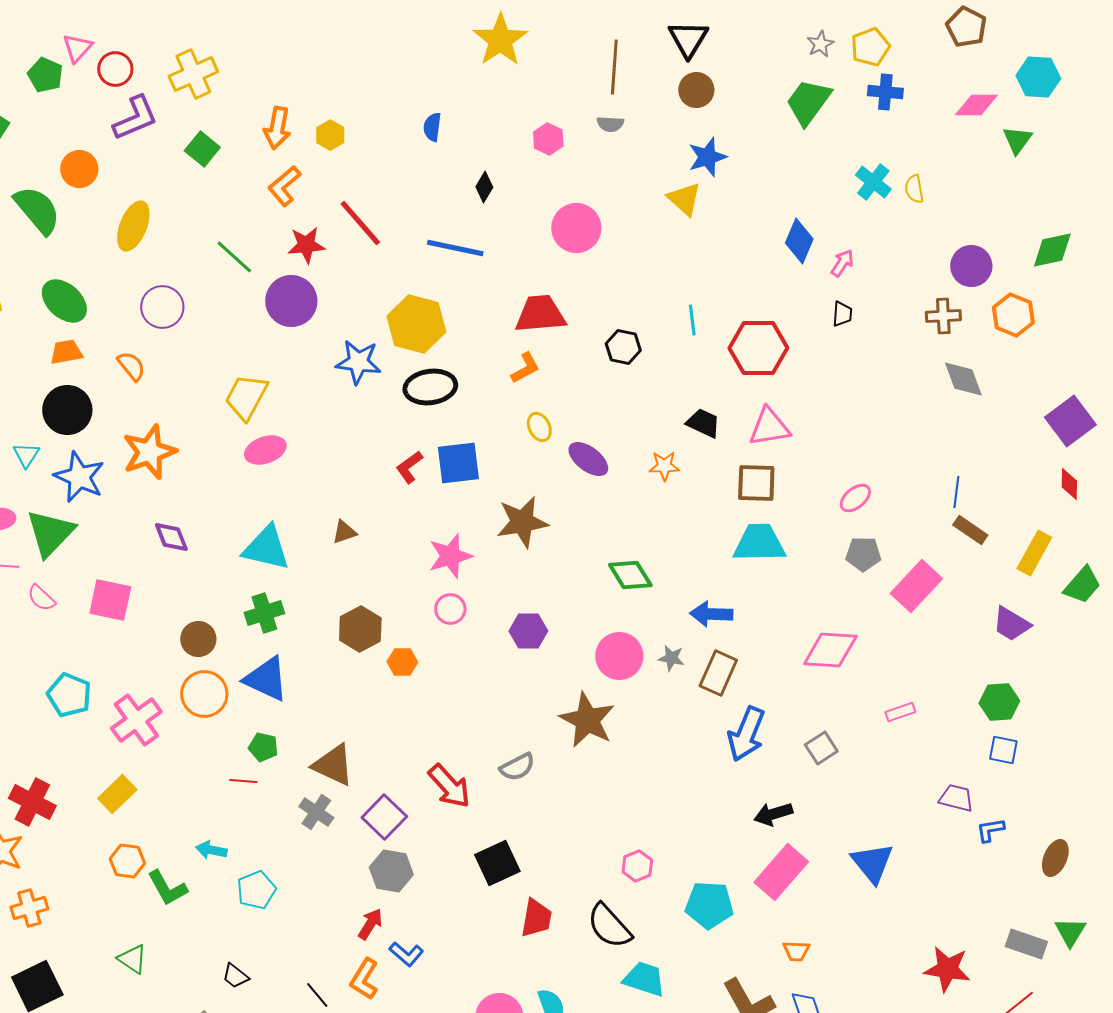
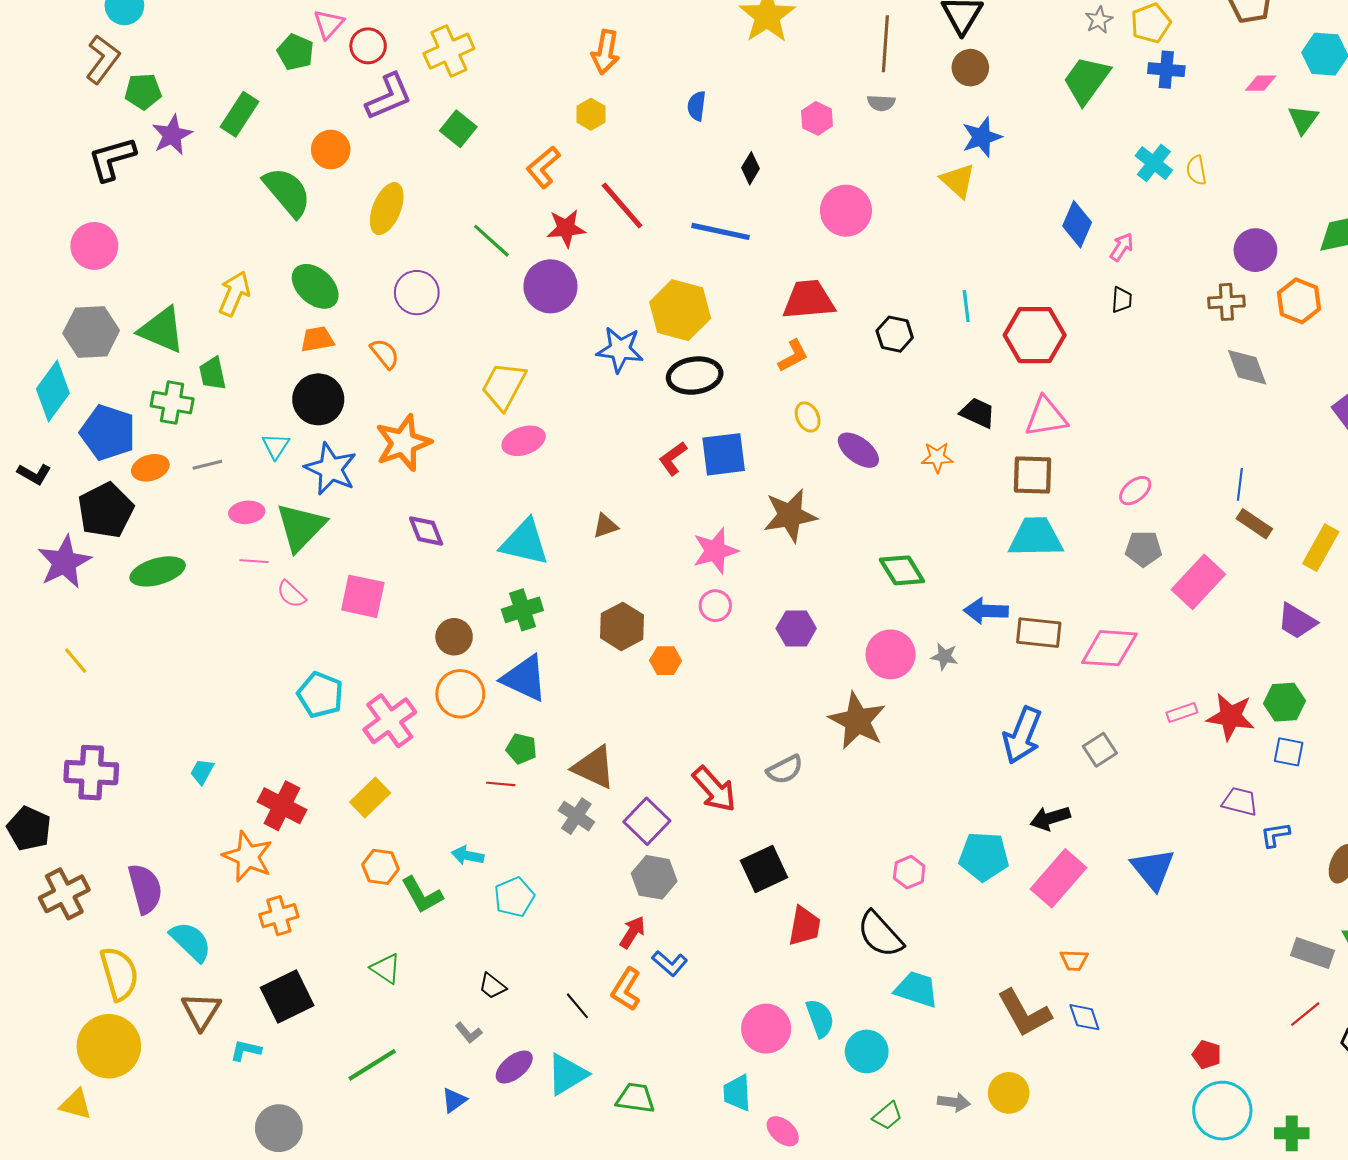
pink diamond: (976, 105) -> (1261, 83), size x0.7
orange arrow: (277, 128) -> (605, 52), moved
brown rectangle: (718, 673) -> (1039, 633), moved, turned 72
cyan pentagon: (709, 905) -> (984, 857), moved
red star: (947, 969) -> (1231, 717), moved

